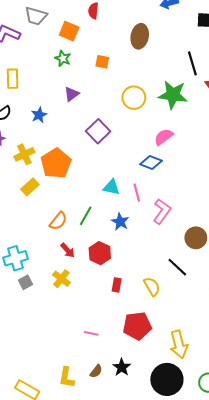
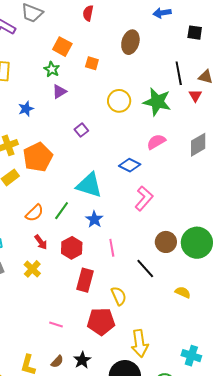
orange square: (69, 31) -> (62, 47), moved
green star: (63, 58) -> (52, 69), moved
purple square: (98, 131) -> (81, 130), size x0.6
pink semicircle: (164, 137) -> (156, 142), moved
cyan triangle: (111, 187) -> (89, 185), size x1.6
pink line: (137, 193) -> (112, 248), moved
pink L-shape: (162, 211) -> (144, 198), moved
red rectangle: (117, 285) -> (85, 280), size x1.6
yellow semicircle: (152, 287) -> (119, 296), moved

